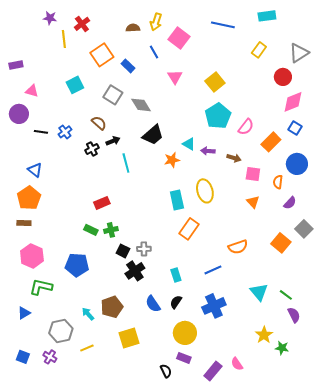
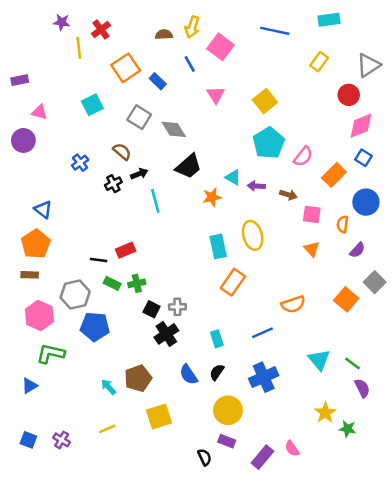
black line: (41, 132) -> (99, 260), moved
gray hexagon: (61, 331) -> (75, 294), moved

